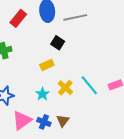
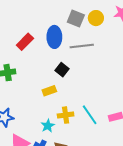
yellow cross: (65, 88) -> (66, 115), turned 35
cyan star: (42, 94) -> (48, 126), moved

